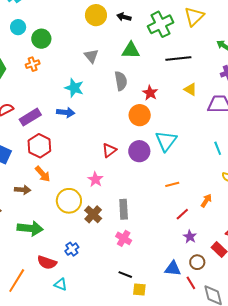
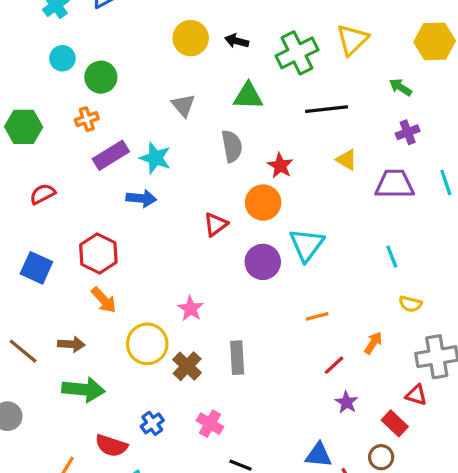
purple rectangle: (30, 117) -> (111, 155), moved
red triangle: (109, 150) -> (216, 224), moved
brown arrow: (23, 190) -> (71, 344), moved
pink cross: (124, 238) -> (210, 424), moved
brown circle: (197, 262) -> (381, 457), moved

